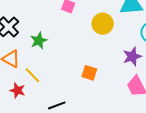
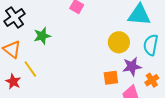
yellow circle: (103, 24) -> (119, 42), moved
orange square: (89, 73) -> (111, 78), moved, turned -35

